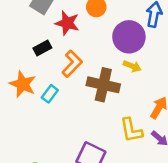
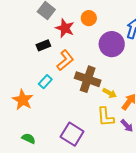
yellow arrow: (132, 66) -> (110, 93), moved
orange star: (23, 84) -> (23, 100), moved

